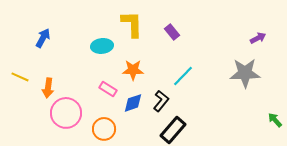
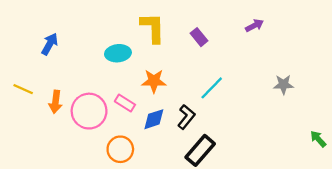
purple arrow: (258, 38) -> (255, 25), moved
gray star: (245, 73) -> (283, 84), size x0.6
pink circle: (66, 113) -> (89, 111), moved

